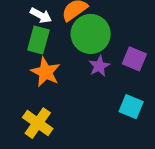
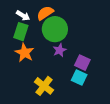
purple square: (134, 59) -> (82, 63), moved
yellow cross: (38, 123) -> (44, 86), moved

